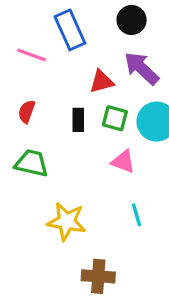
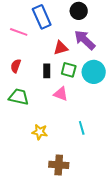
pink triangle: (123, 162) -> (61, 94), moved
yellow star: (67, 221) -> (40, 132), size x0.7

